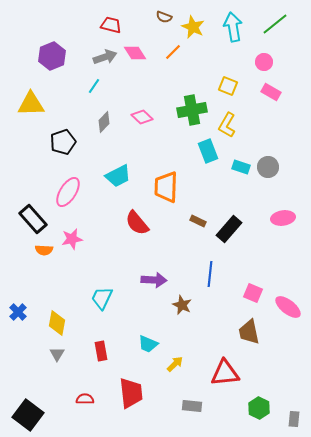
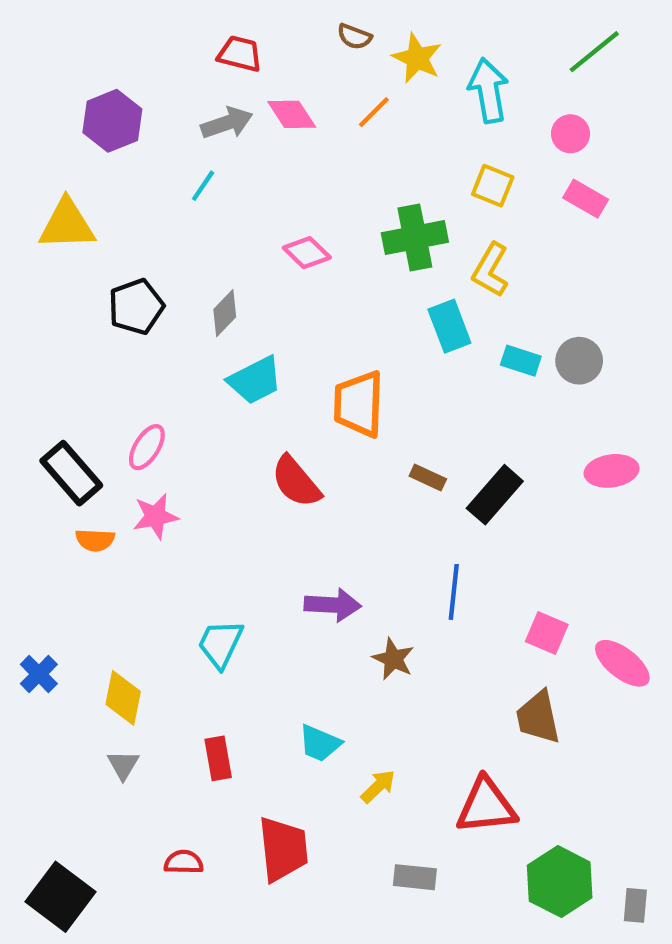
cyan arrow: (233, 27) -> (488, 91), moved
gray diamond: (104, 122) -> (225, 313), moved
pink ellipse: (68, 192) -> (147, 447), moved, size x0.7
green hexagon: (259, 408) -> (560, 882), size x1.4

